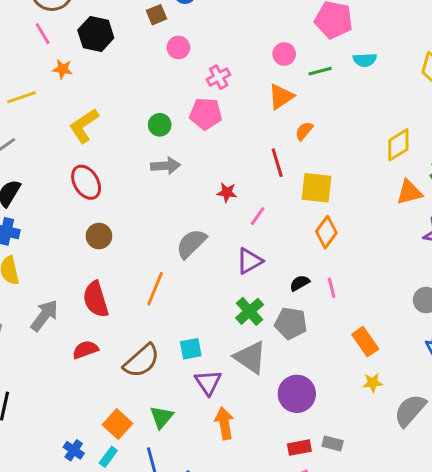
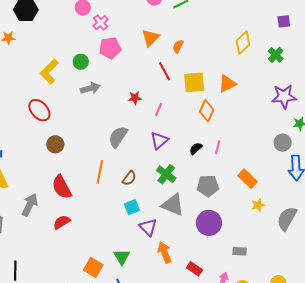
pink cross: (219, 77) -> (101, 23), moved
orange triangle: (281, 97) -> (151, 38), moved
yellow L-shape: (84, 126) -> (49, 72), moved
orange triangle: (409, 192) -> (227, 84), moved
pink line: (332, 288) -> (218, 147), turned 40
gray pentagon: (291, 323) -> (208, 186), moved
brown semicircle: (142, 361) -> (129, 178), moved, size x0.6
red rectangle: (299, 448) -> (194, 269), moved, turned 56

